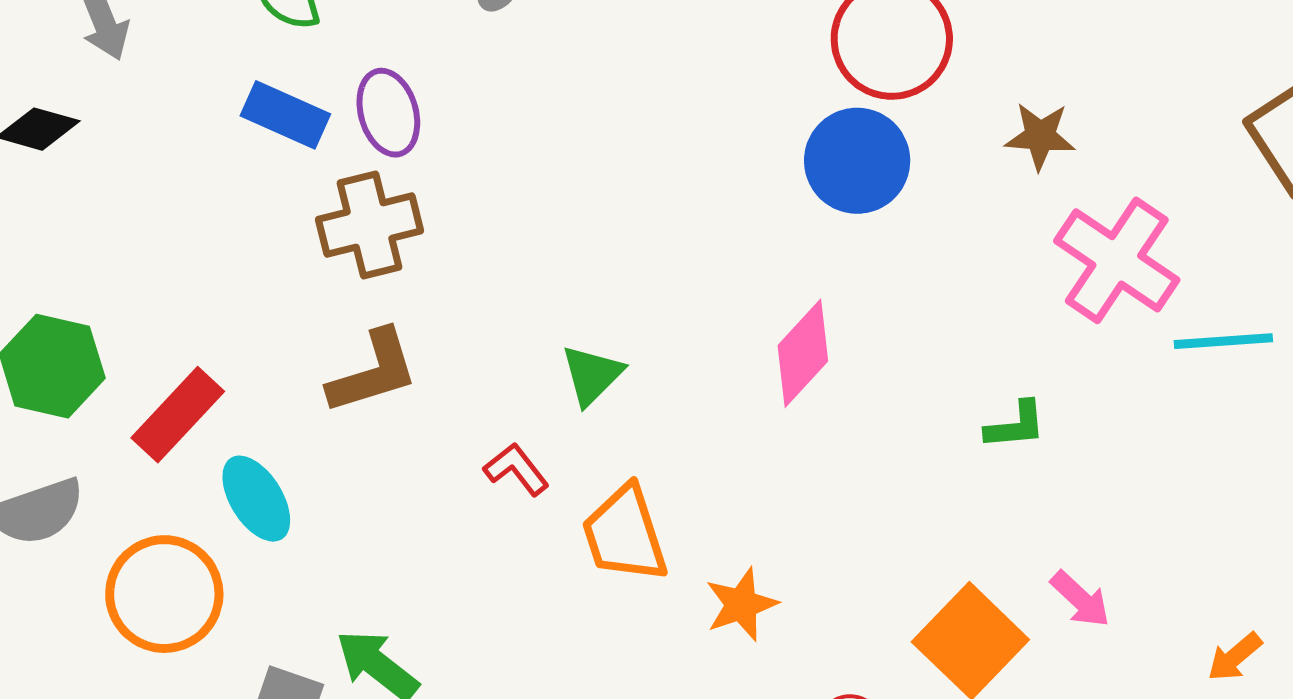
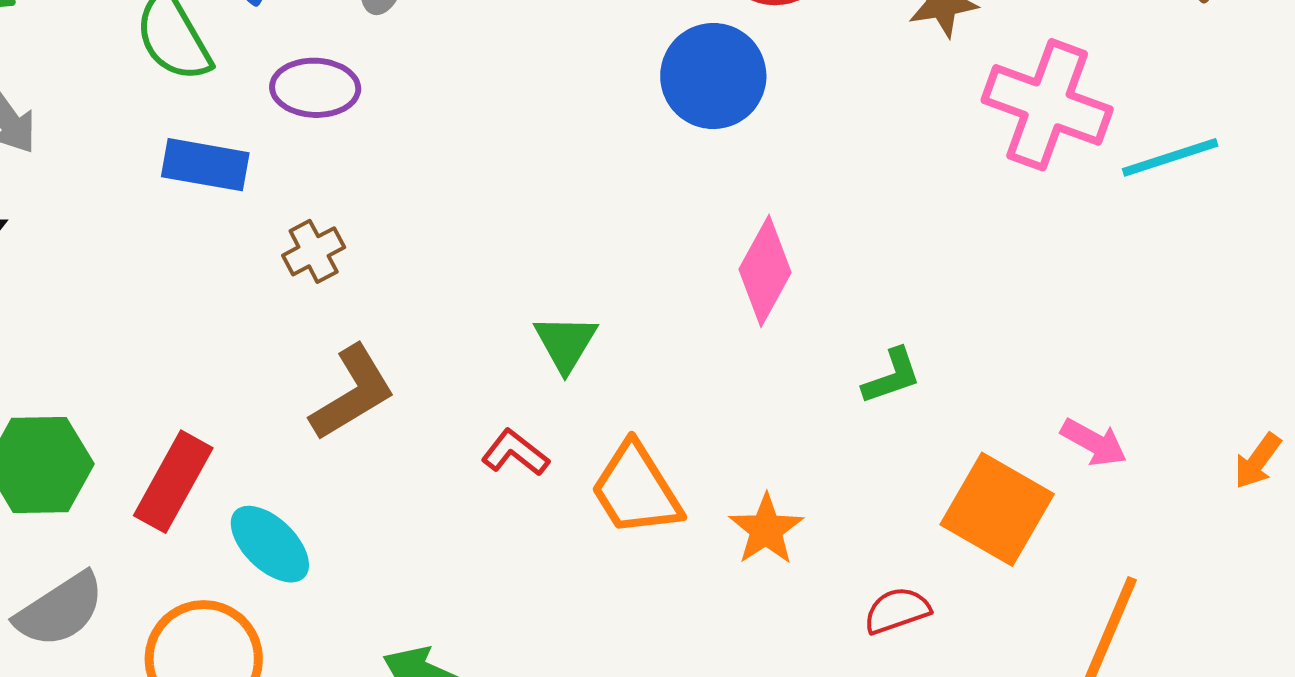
purple ellipse: (388, 113) -> (315, 88), moved, turned -58
blue circle: (857, 161) -> (713, 76), moved
brown cross: (370, 225) -> (314, 251), size x0.6
green L-shape: (1016, 425) -> (892, 376), moved

